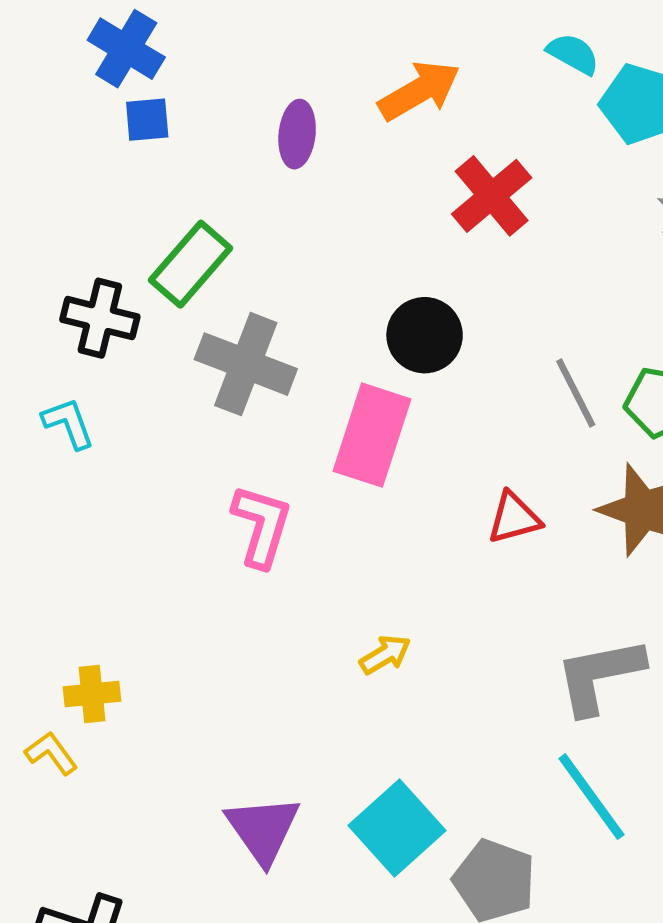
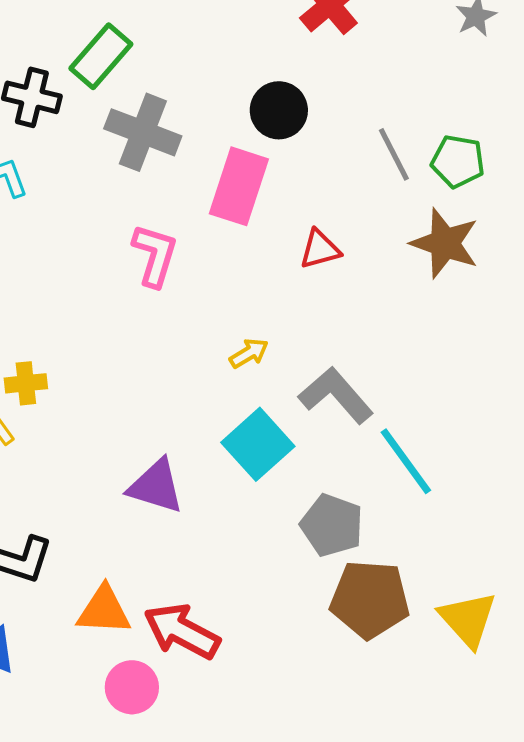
red triangle: (514, 518) -> (320, 249), moved
gray L-shape: (599, 676) -> (336, 395), moved, turned 60
cyan square: (397, 828) -> (258, 444), moved
purple triangle: (263, 829) -> (156, 486), turned -38

